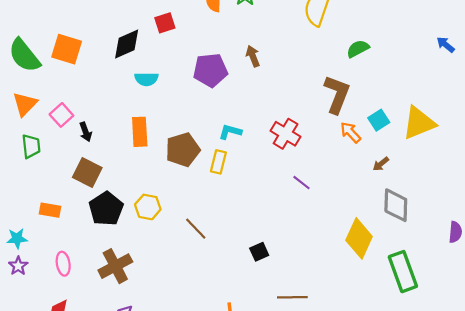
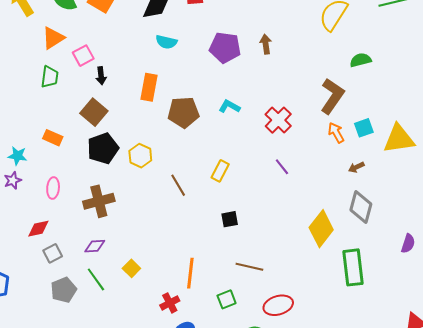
yellow rectangle: (218, 162) -> (220, 171), moved

